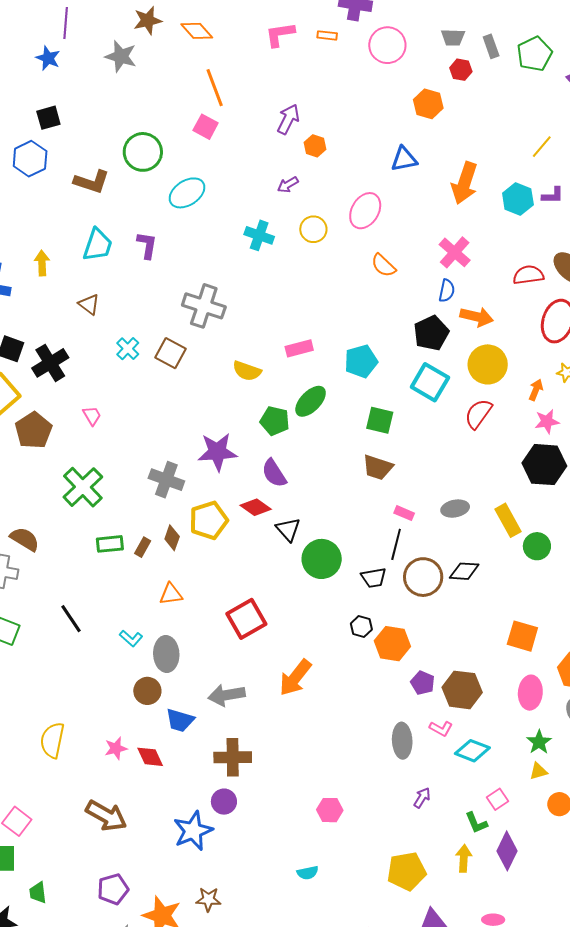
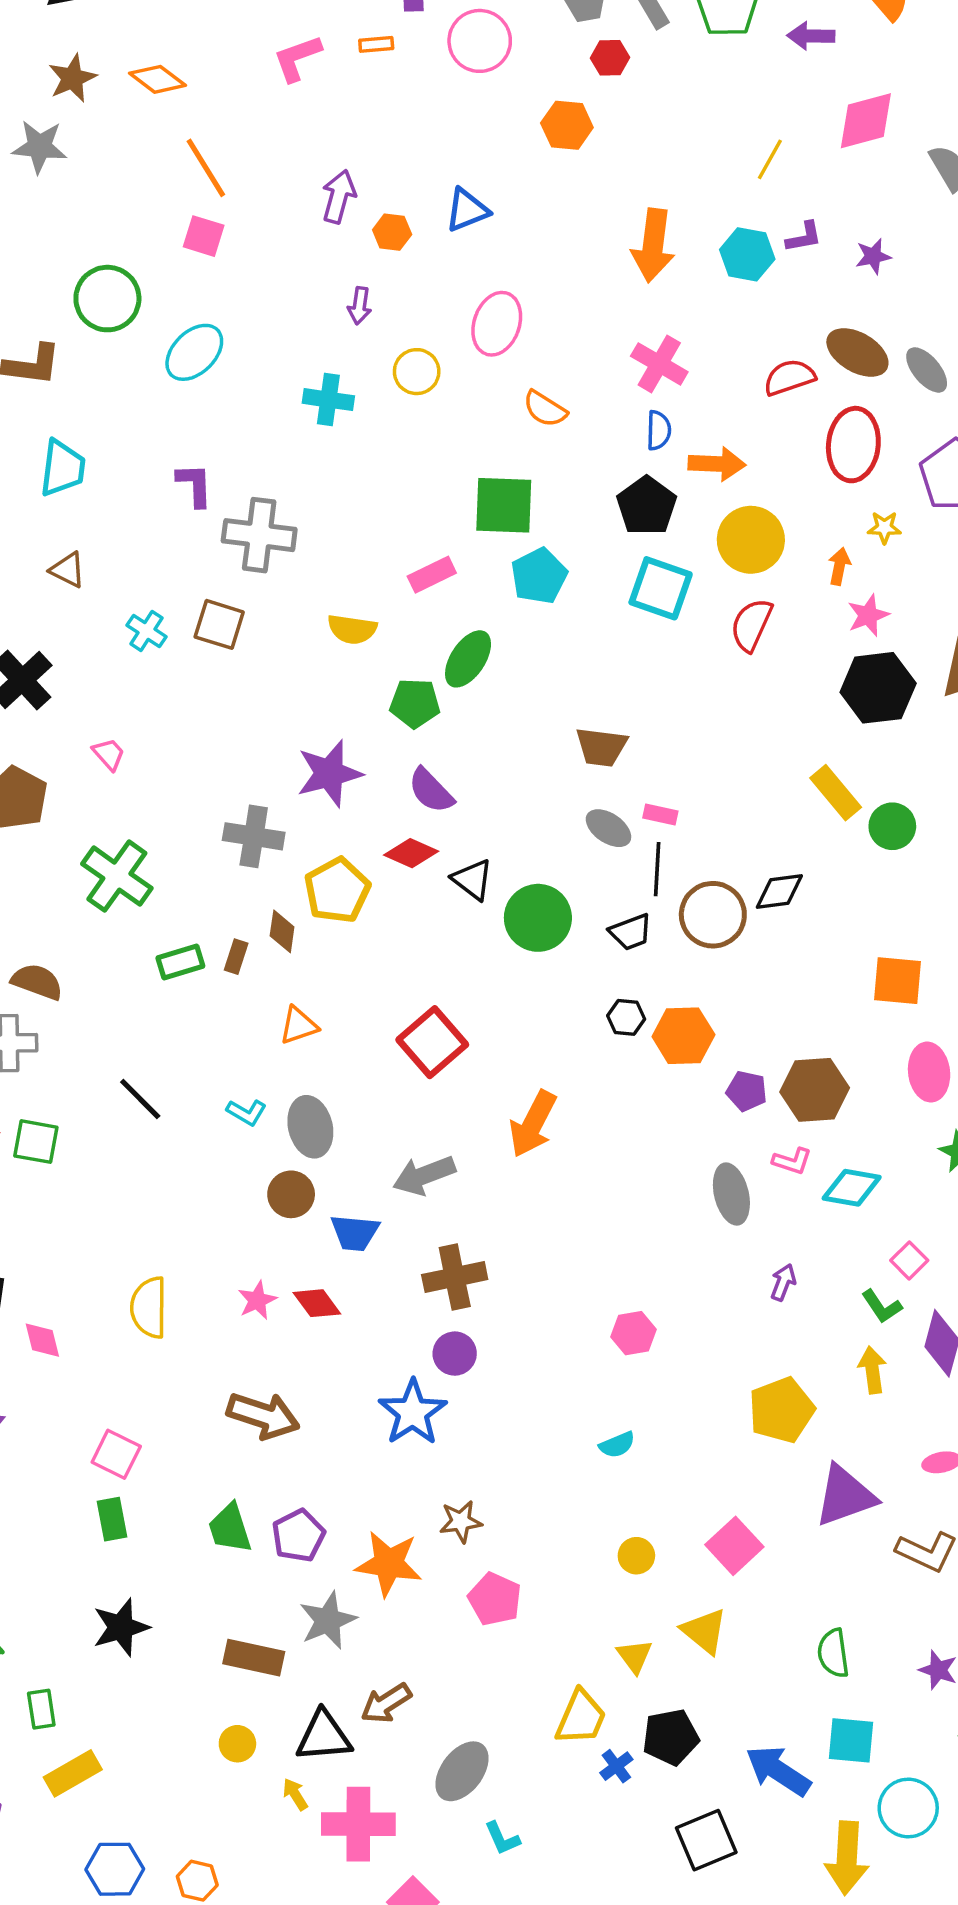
blue triangle: (404, 159) -> (467, 210), moved
purple arrow: (288, 185) -> (360, 306), turned -40
purple L-shape: (147, 245) -> (195, 485), moved
green square: (380, 420) -> (504, 505), moved, size x1.4
gray ellipse: (455, 509) -> (608, 828), moved, turned 56
green trapezoid: (38, 893) -> (230, 1528), moved, size x1.4

